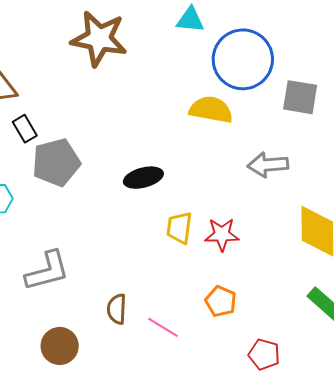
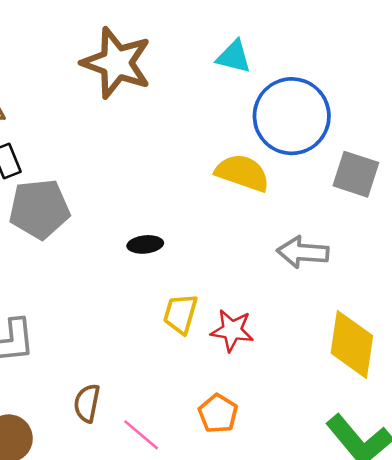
black ellipse: (143, 178) -> (145, 244), size x0.7

